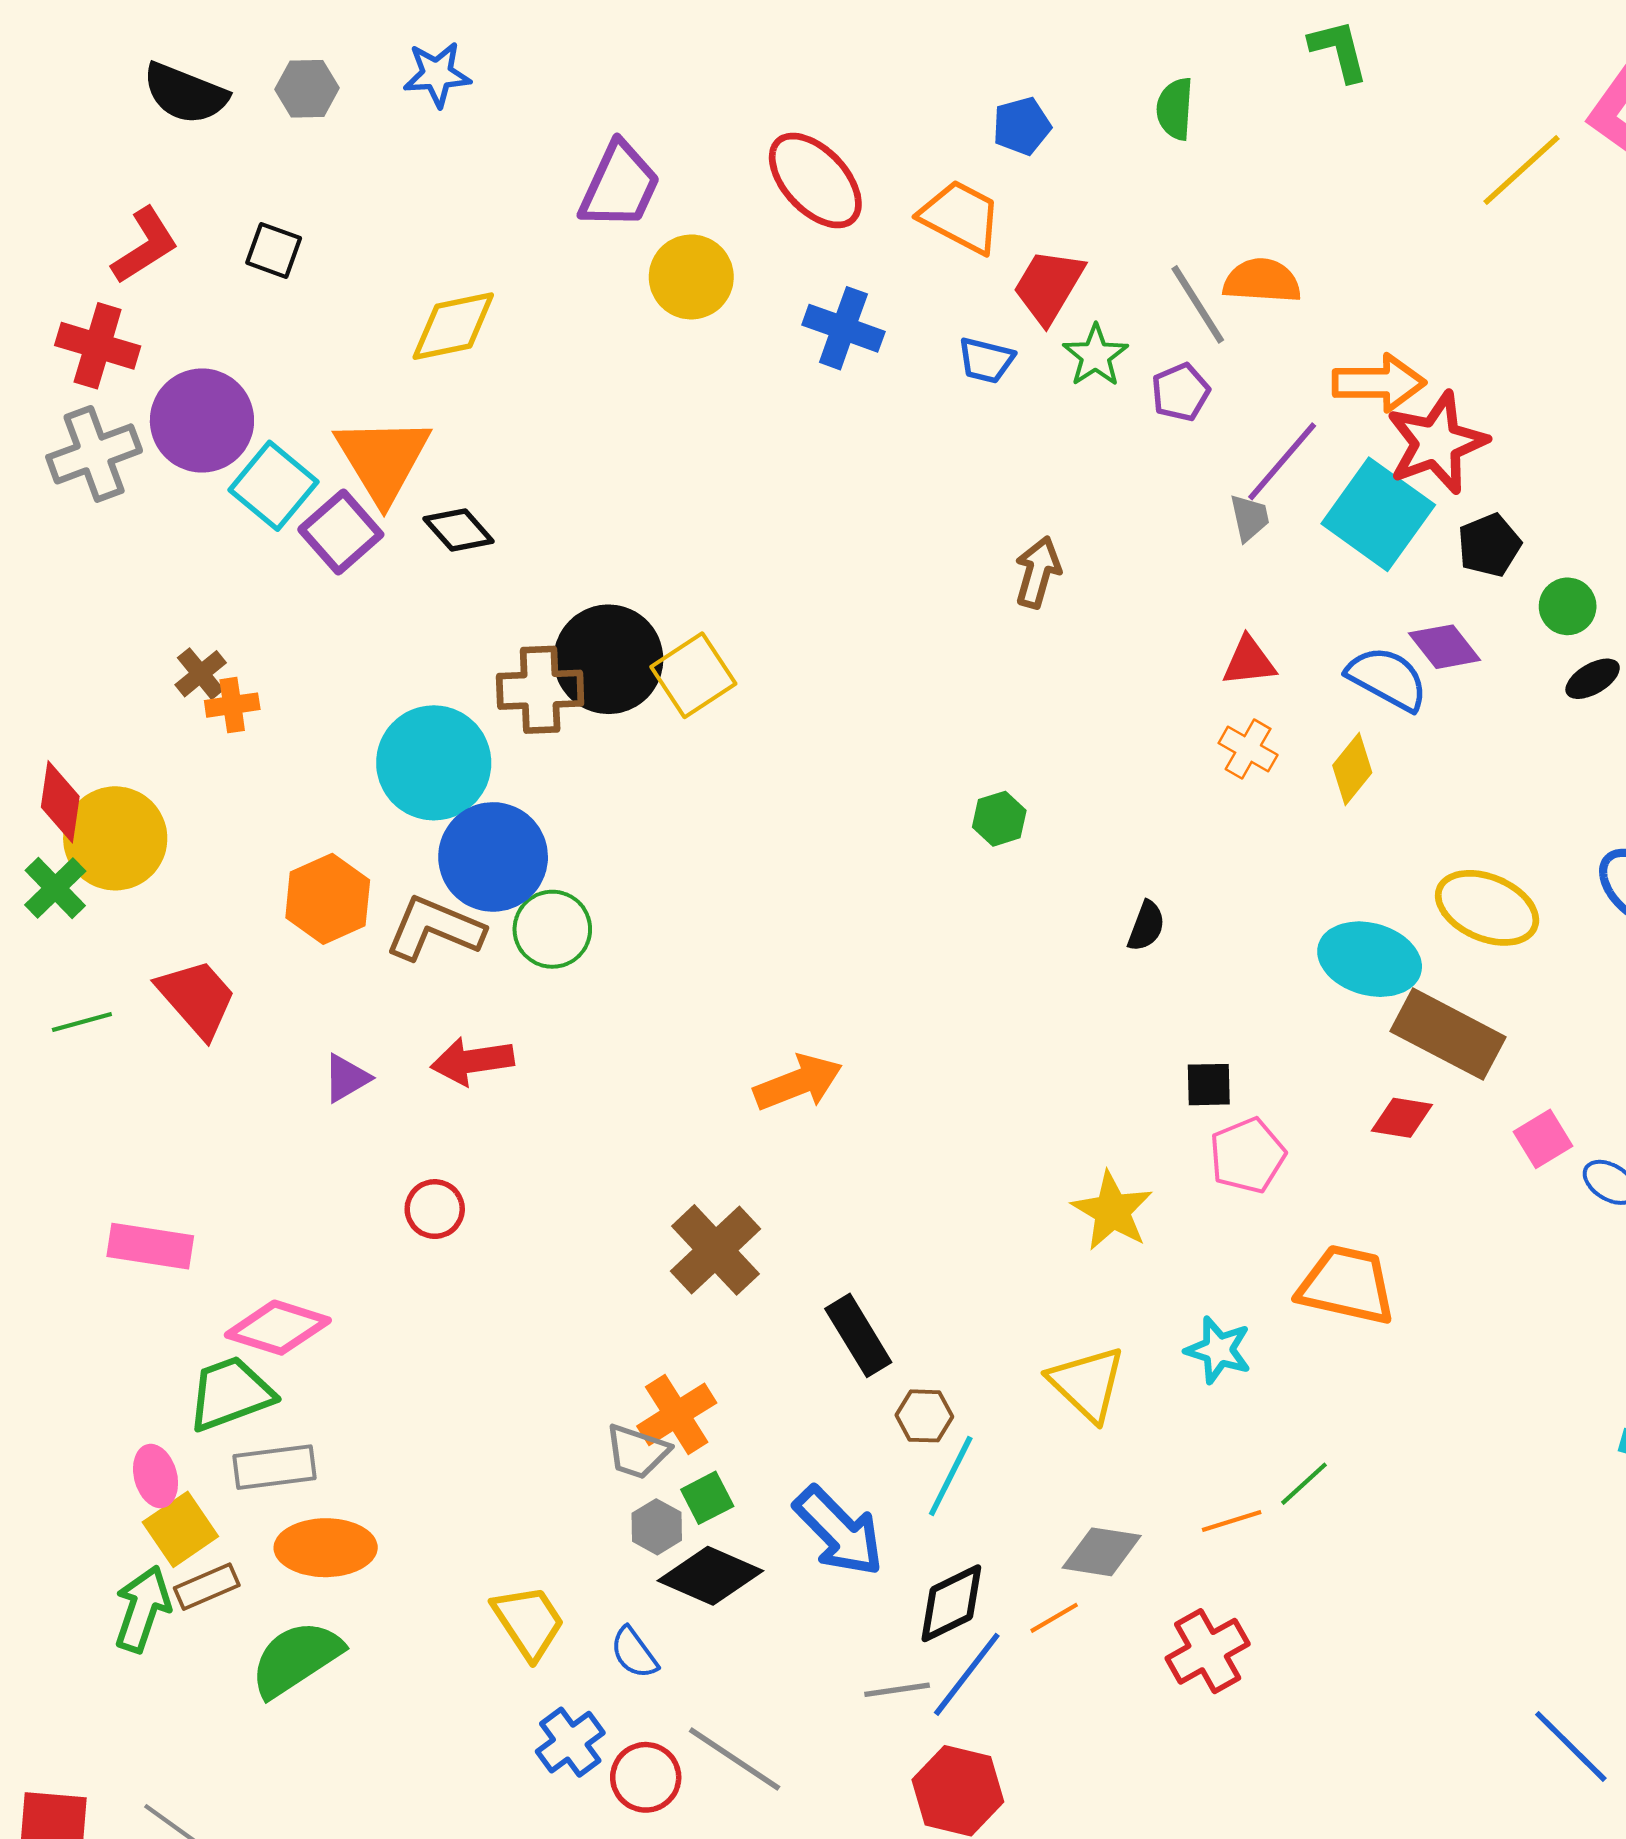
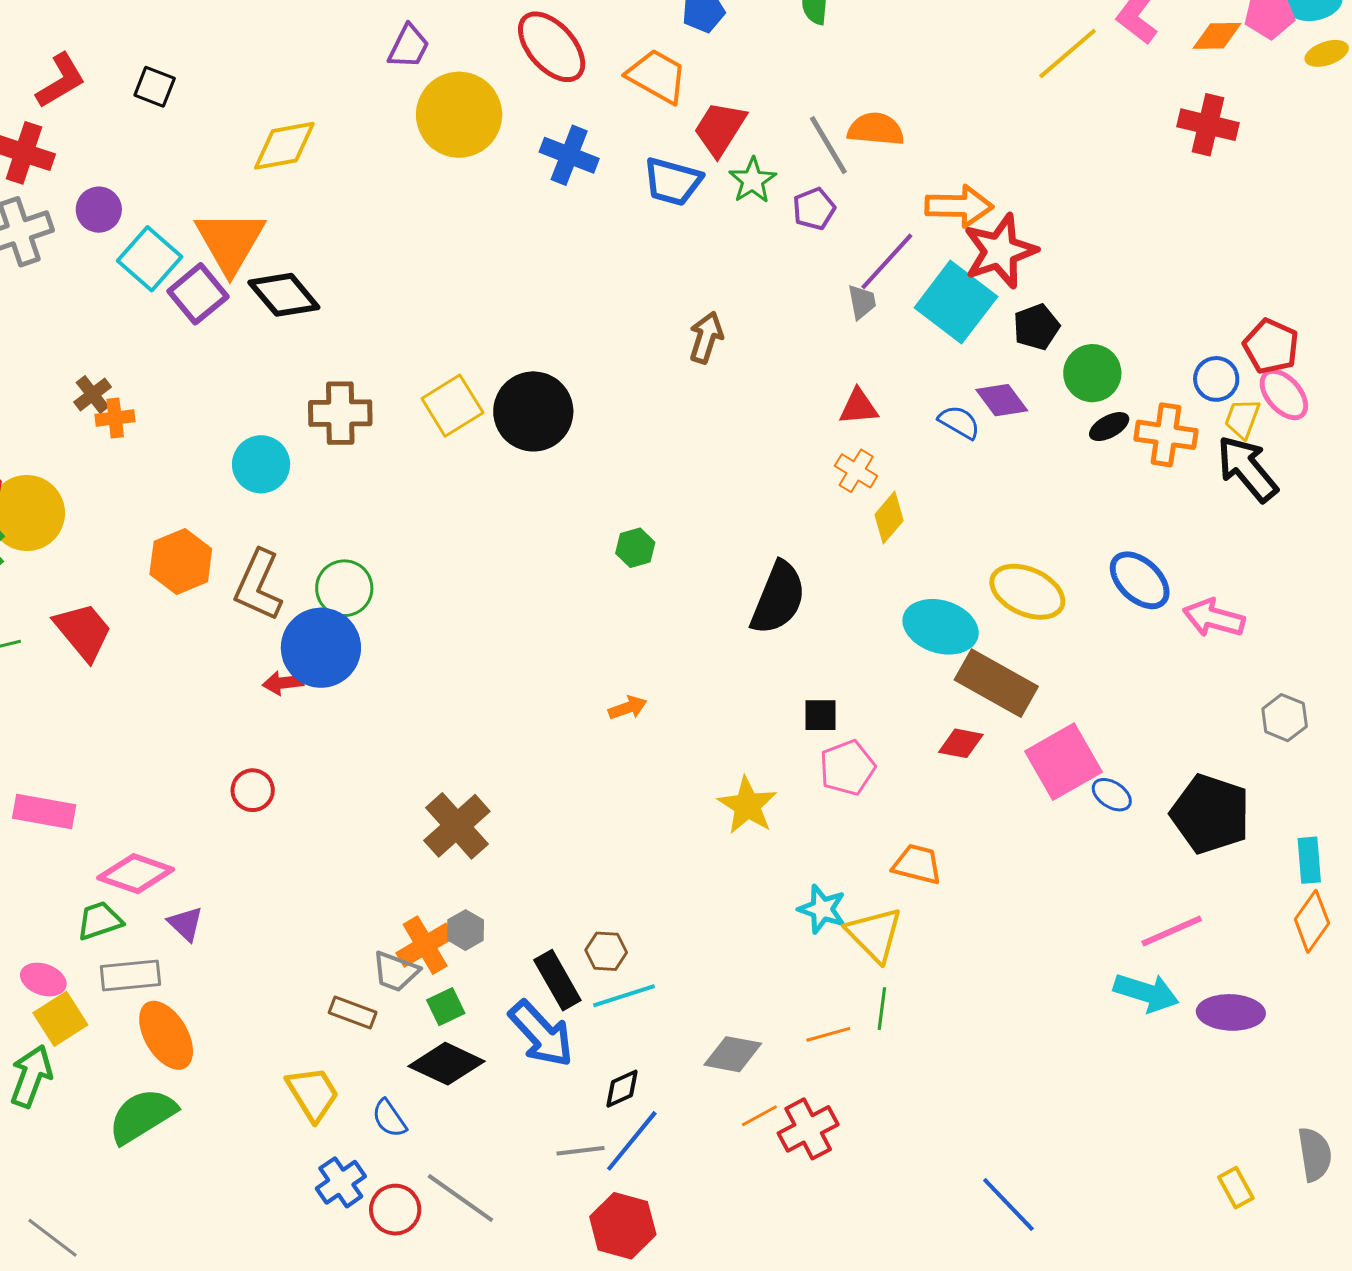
purple trapezoid: (620, 186) -> (409, 47), size x0.7
yellow circle: (691, 277) -> (459, 115), size x1.4
blue trapezoid: (986, 360) -> (673, 182), size x1.4
purple circle: (202, 421) -> (99, 210), size x0.6
black diamond: (459, 530) -> (284, 295), size x1.4
green circle: (1568, 606) -> (1092, 373), size x1.4
black circle: (608, 659) -> (533, 411), moved
blue semicircle: (1387, 678) -> (959, 422), size x0.7
cyan circle: (434, 763) -> (261, 464), size x0.7
yellow diamond: (1352, 769) -> (889, 518), moved
green hexagon: (999, 819) -> (635, 548), moved
blue circle: (493, 857) -> (321, 648), moved
black semicircle: (1146, 926) -> (778, 598), size x2.0
brown L-shape: (435, 928) -> (258, 585), turned -90
red arrow: (472, 1061) -> (283, 683), size x0.7
purple triangle: (346, 1078) -> (186, 924), moved, turned -48
orange arrow: (798, 1083) -> (628, 708), moved, size x0.6
pink square: (1543, 1139) -> (1064, 762), size x1.8
orange trapezoid: (1347, 1285) -> (917, 864), size x0.7
black rectangle: (858, 1335) -> (557, 980), moved
yellow triangle: (1087, 1384) -> (875, 934), moved
green trapezoid: (230, 1394) -> (100, 921), size x0.7
pink ellipse: (156, 1476) -> (43, 980), turned -57
cyan line: (951, 1476) -> (624, 996), turned 44
green line: (1304, 1484) -> (882, 1009), turned -42
gray hexagon: (657, 1527) -> (466, 930), moved
orange ellipse: (326, 1548) -> (166, 1035), turned 58
brown rectangle: (207, 1587) -> (353, 1013), moved, turned 42
black diamond: (951, 1603) -> (622, 1089), size x0.7
orange line: (1054, 1618) -> (759, 1116), moved
blue line: (1571, 1746) -> (1008, 1204), moved

